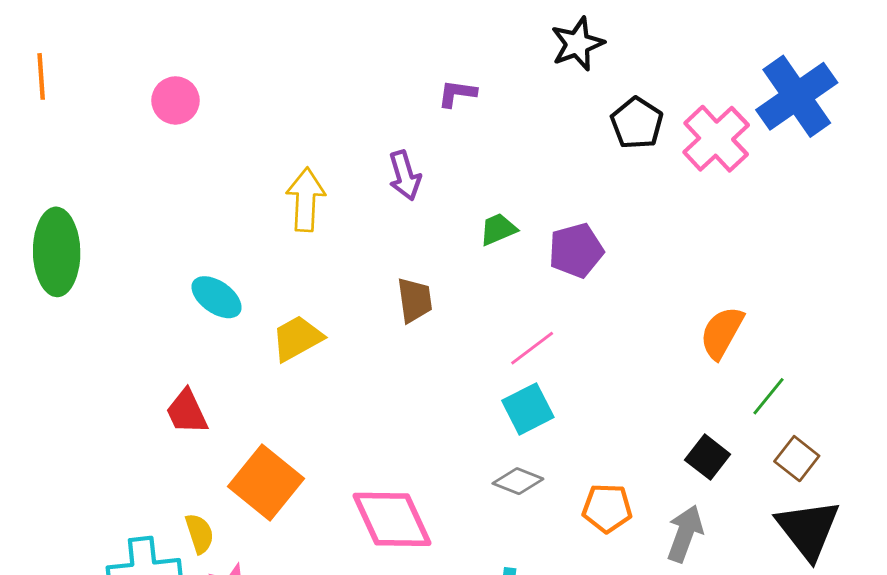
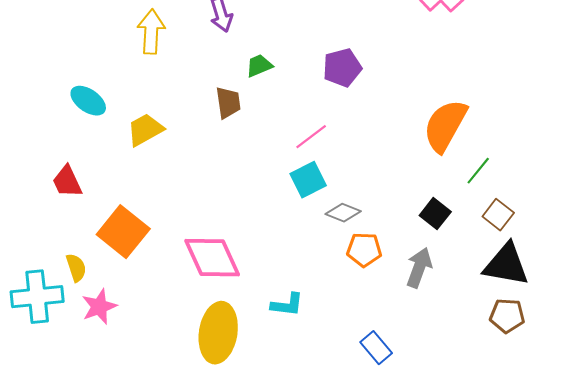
green trapezoid: (498, 229) -> (259, 66), moved
orange semicircle: (722, 333) -> (445, 126), size x1.4
gray diamond: (518, 481) -> (343, 213), moved
black triangle: (808, 529) -> (506, 265), turned -42

